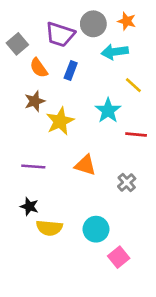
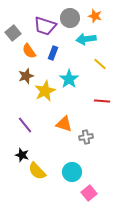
cyan star: (108, 110) -> (69, 79), moved
purple line: (33, 167) -> (25, 125), turned 48
gray cross: (127, 183) -> (86, 137), moved, turned 32
yellow semicircle: (49, 228) -> (37, 171), turned 42

